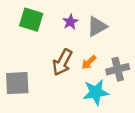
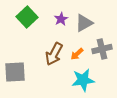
green square: (31, 20) -> (27, 17), turned 30
gray cross: (118, 69) -> (102, 49), moved

